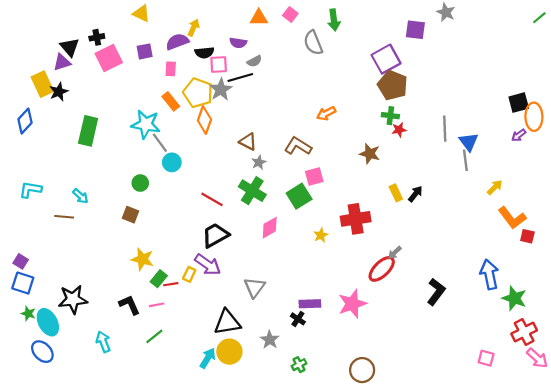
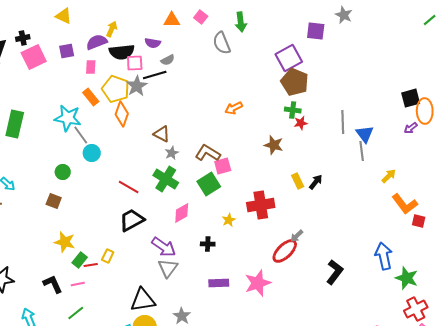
black semicircle: (204, 53) -> (122, 52), size x1.4
brown L-shape: (298, 146) -> (208, 153), moved
purple arrow: (208, 265) -> (164, 247), moved
black cross: (298, 319) -> (208, 244), moved, turned -32

